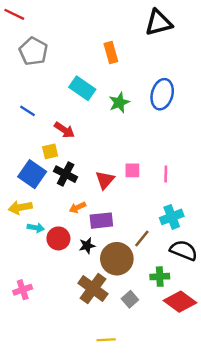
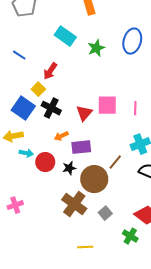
red arrow: (64, 130) -> (50, 71), turned 90
yellow square: (50, 151) -> (38, 89), turned -32
pink square: (132, 170) -> (107, 105), size x1.5
green cross: (160, 277) -> (130, 236), moved, turned 35

